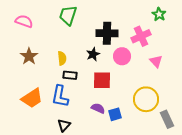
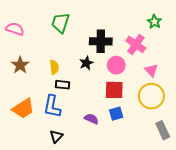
pink cross: (141, 36) -> (136, 44), turned -30
red square: (102, 80) -> (114, 90), moved
yellow circle: (146, 99) -> (151, 96), moved
blue square: (115, 114) -> (116, 114), moved

